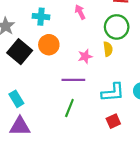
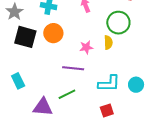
black square: (20, 52) -> (25, 37), turned -30
green line: (69, 108) -> (67, 94), turned 36
purple triangle: (20, 126) -> (43, 107), moved

